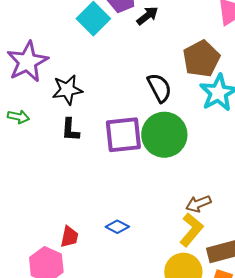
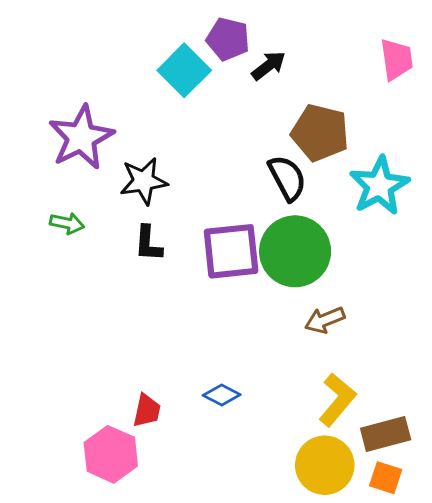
brown pentagon: (201, 59) -> (320, 133), moved, turned -30
brown arrow: (198, 204) -> (325, 320), moved

